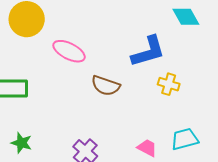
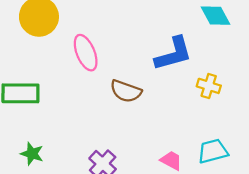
pink ellipse: (69, 51) -> (86, 53), turned 40
yellow cross: (169, 84) -> (209, 86), moved

